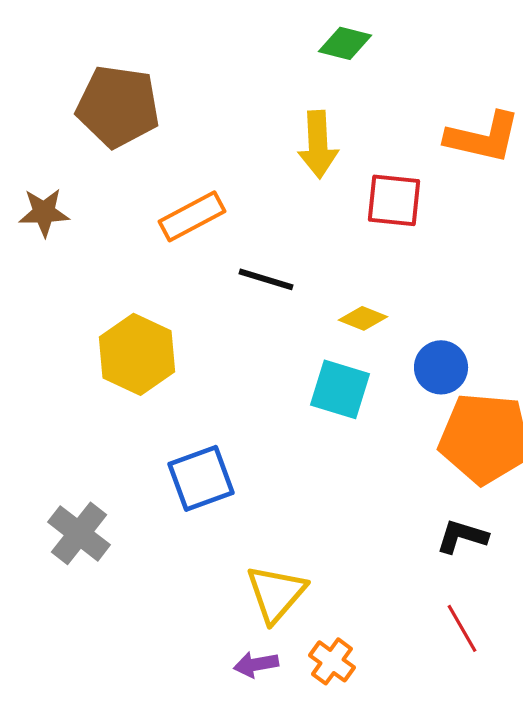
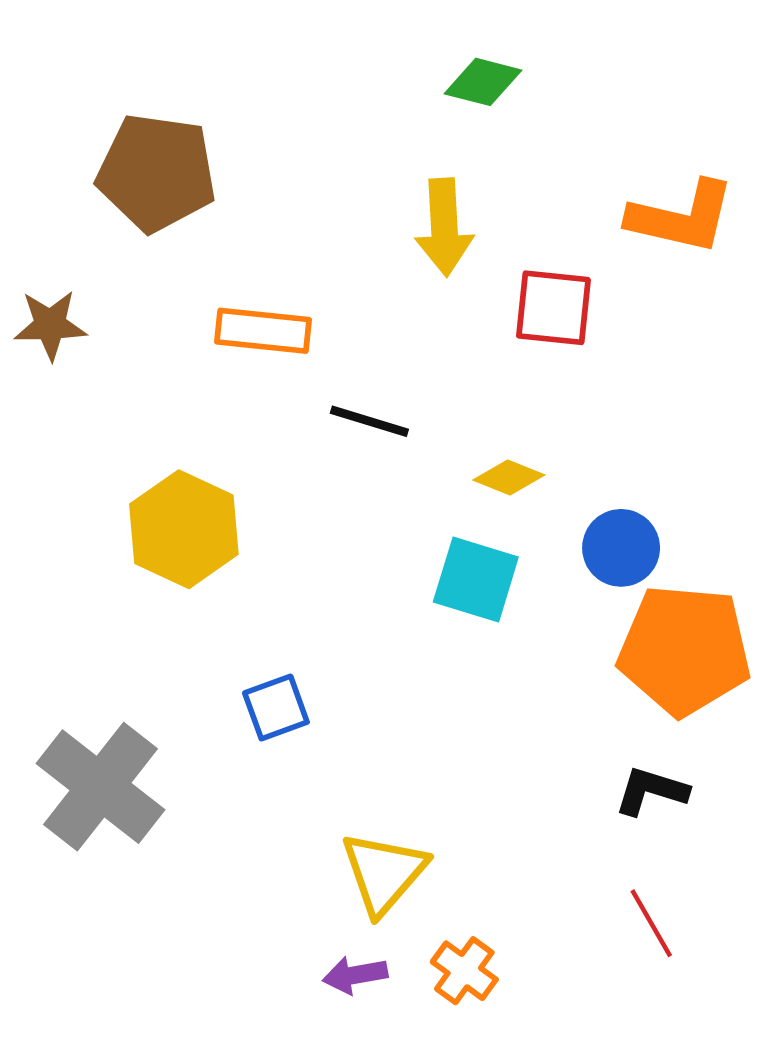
orange rectangle: (192, 216) -> (263, 331), turned 34
blue square: (201, 478) -> (276, 708), size x0.7
gray cross: (79, 533) -> (101, 787), size x1.4

